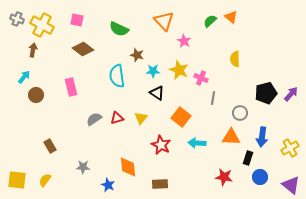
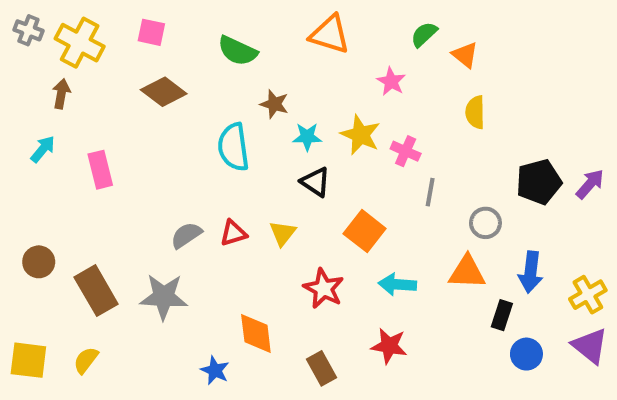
orange triangle: (231, 17) -> (465, 55), moved
orange triangle: (164, 21) -> (330, 34), turned -30
pink star: (184, 41) -> (391, 82), moved
pink rectangle: (71, 87) -> (100, 170), moved
brown circle: (36, 95) -> (39, 262), moved
brown rectangle: (50, 146) -> (96, 291), size x1.6
gray star: (83, 167) -> (164, 297), moved, size x1.6
red star: (224, 177) -> (389, 346), moved
brown rectangle: (160, 184) -> (322, 368), turned 63
purple triangle: (291, 185) -> (590, 346), moved

